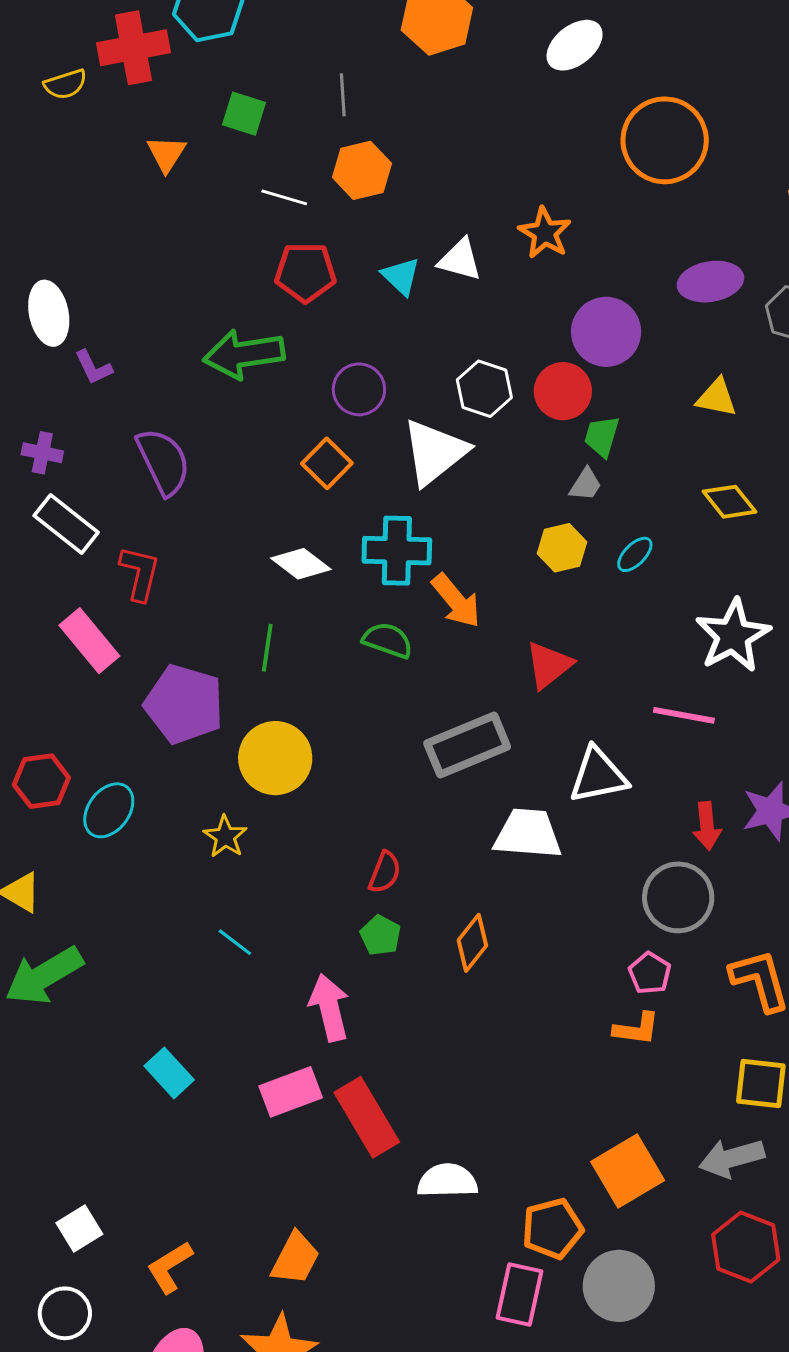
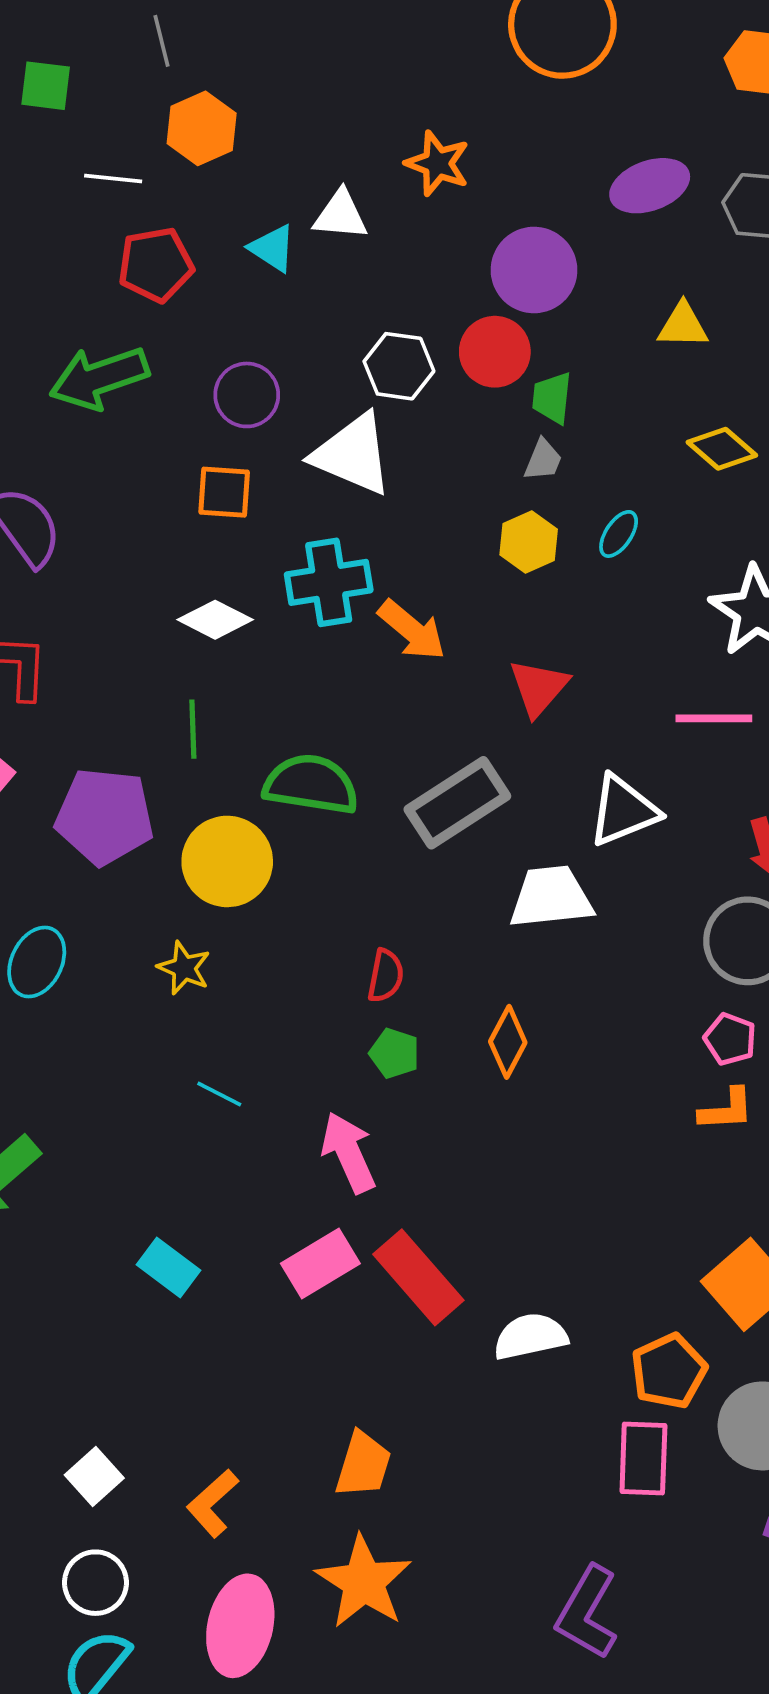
white triangle: (435, 452) -> (353, 454), turned -48
orange square: (327, 463) -> (224, 492), turned -30
green semicircle: (388, 640) -> (311, 784), moved, size x1.5

